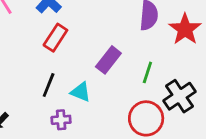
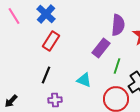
purple rectangle: (108, 60) -> (101, 48), moved
cyan triangle: (81, 92) -> (84, 80), moved

